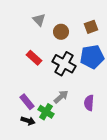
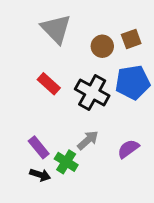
gray triangle: (39, 20) -> (56, 29), size x1.6
brown circle: (61, 32) -> (102, 46), moved
purple semicircle: (89, 103) -> (128, 149), turned 49

